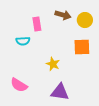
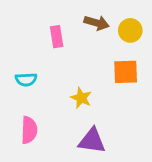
cyan semicircle: (23, 41) -> (26, 79), moved
pink semicircle: (19, 85) -> (29, 130), turned -120

